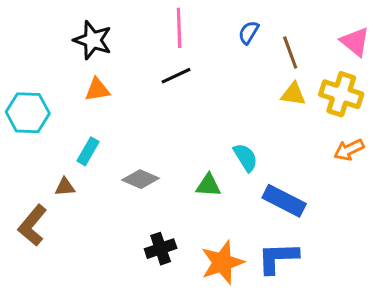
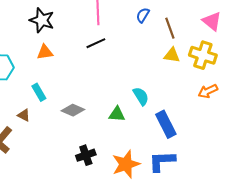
cyan rectangle: (88, 151) -> (39, 92), turned -60
brown triangle: (65, 187) -> (24, 115), turned 32
blue rectangle: (284, 201) -> (166, 124), turned 36

